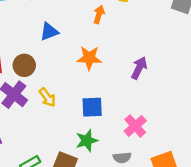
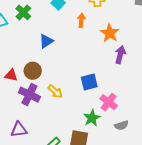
orange star: (89, 58) -> (110, 33), moved, turned -30
blue square: (92, 107) -> (89, 82), moved
pink cross: (135, 126) -> (109, 102), moved

